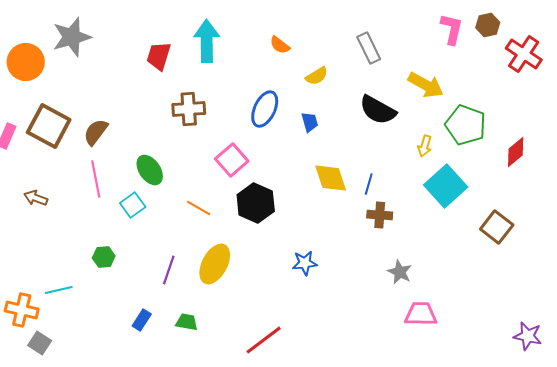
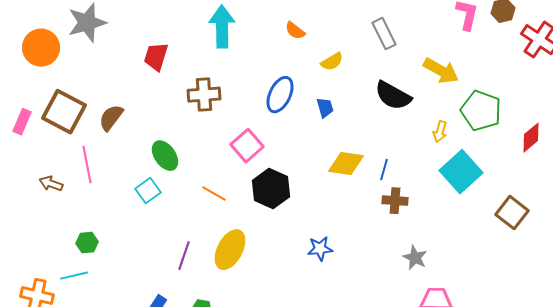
red trapezoid: (159, 56) -> (156, 57), moved
yellow diamond: (331, 178) -> (346, 164), turned -63
pink line: (96, 179) -> (87, 165), moved
green hexagon: (104, 257) -> (87, 243), moved

